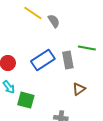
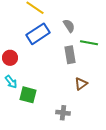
gray semicircle: (54, 21) -> (69, 26), moved
blue rectangle: (43, 60) -> (38, 34), moved

